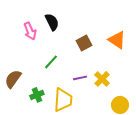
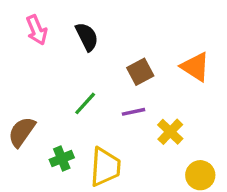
pink arrow: (30, 31) -> (37, 30), moved
purple line: (80, 78) -> (134, 112), moved

